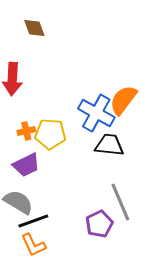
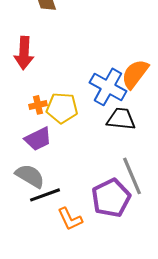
purple pentagon: (99, 224) -> (111, 198), size x1.4
orange L-shape: (33, 245) -> (70, 219), moved

